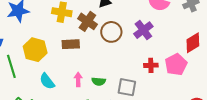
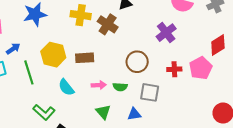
brown circle: (111, 32) -> (137, 62), moved
brown rectangle: (71, 44) -> (85, 58), moved
pink arrow: (78, 79) -> (99, 85), turned 88

